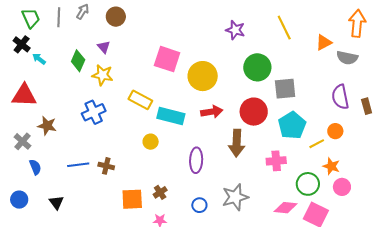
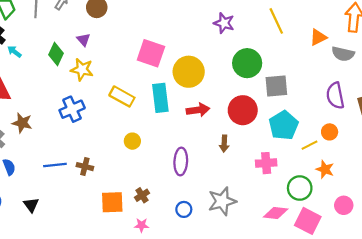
cyan rectangle: (171, 116) -> (160, 98), moved, turned 68
brown arrow: (237, 143) -> (224, 144), size x0.6
pink circle: (342, 187) -> (344, 205), moved

